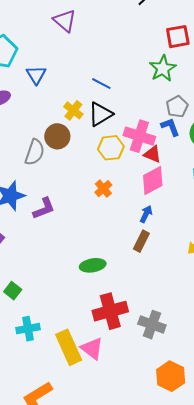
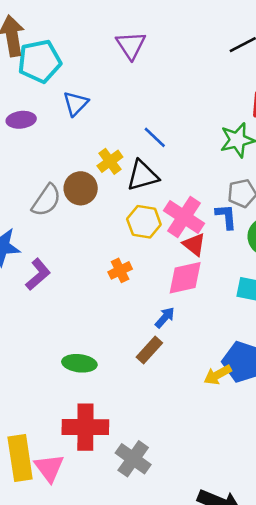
purple L-shape: (44, 208) -> (38, 274), turned -35

